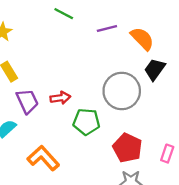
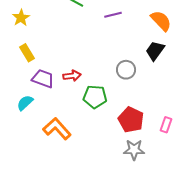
orange semicircle: (142, 39) -> (161, 21), moved
gray circle: (122, 91) -> (126, 70), size x0.6
purple trapezoid: (27, 101) -> (43, 79), turned -45

